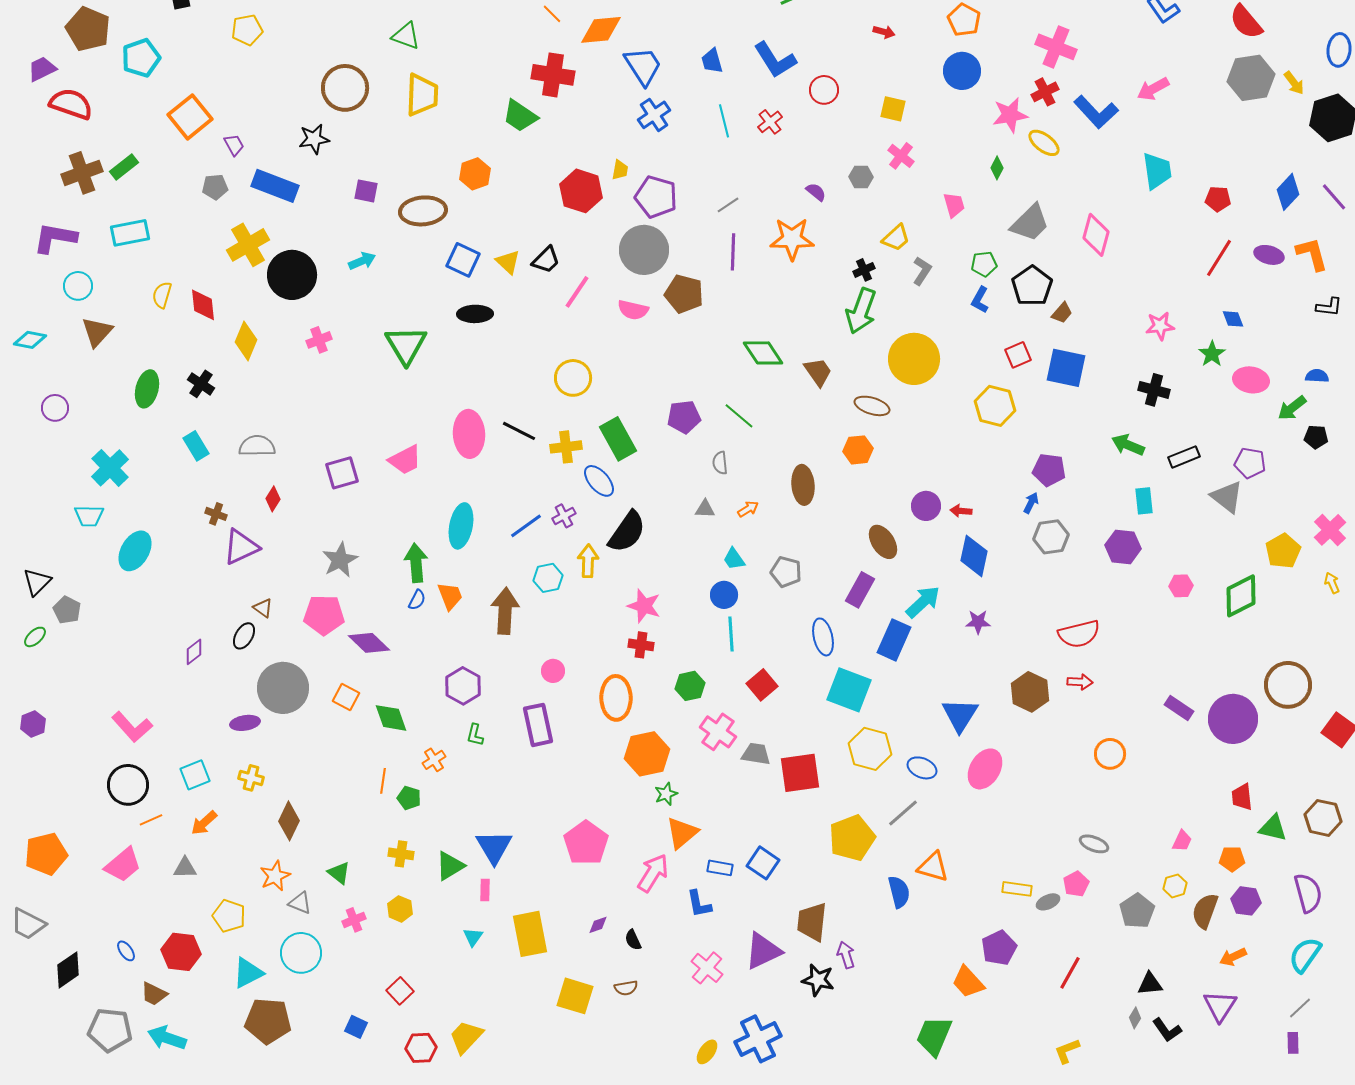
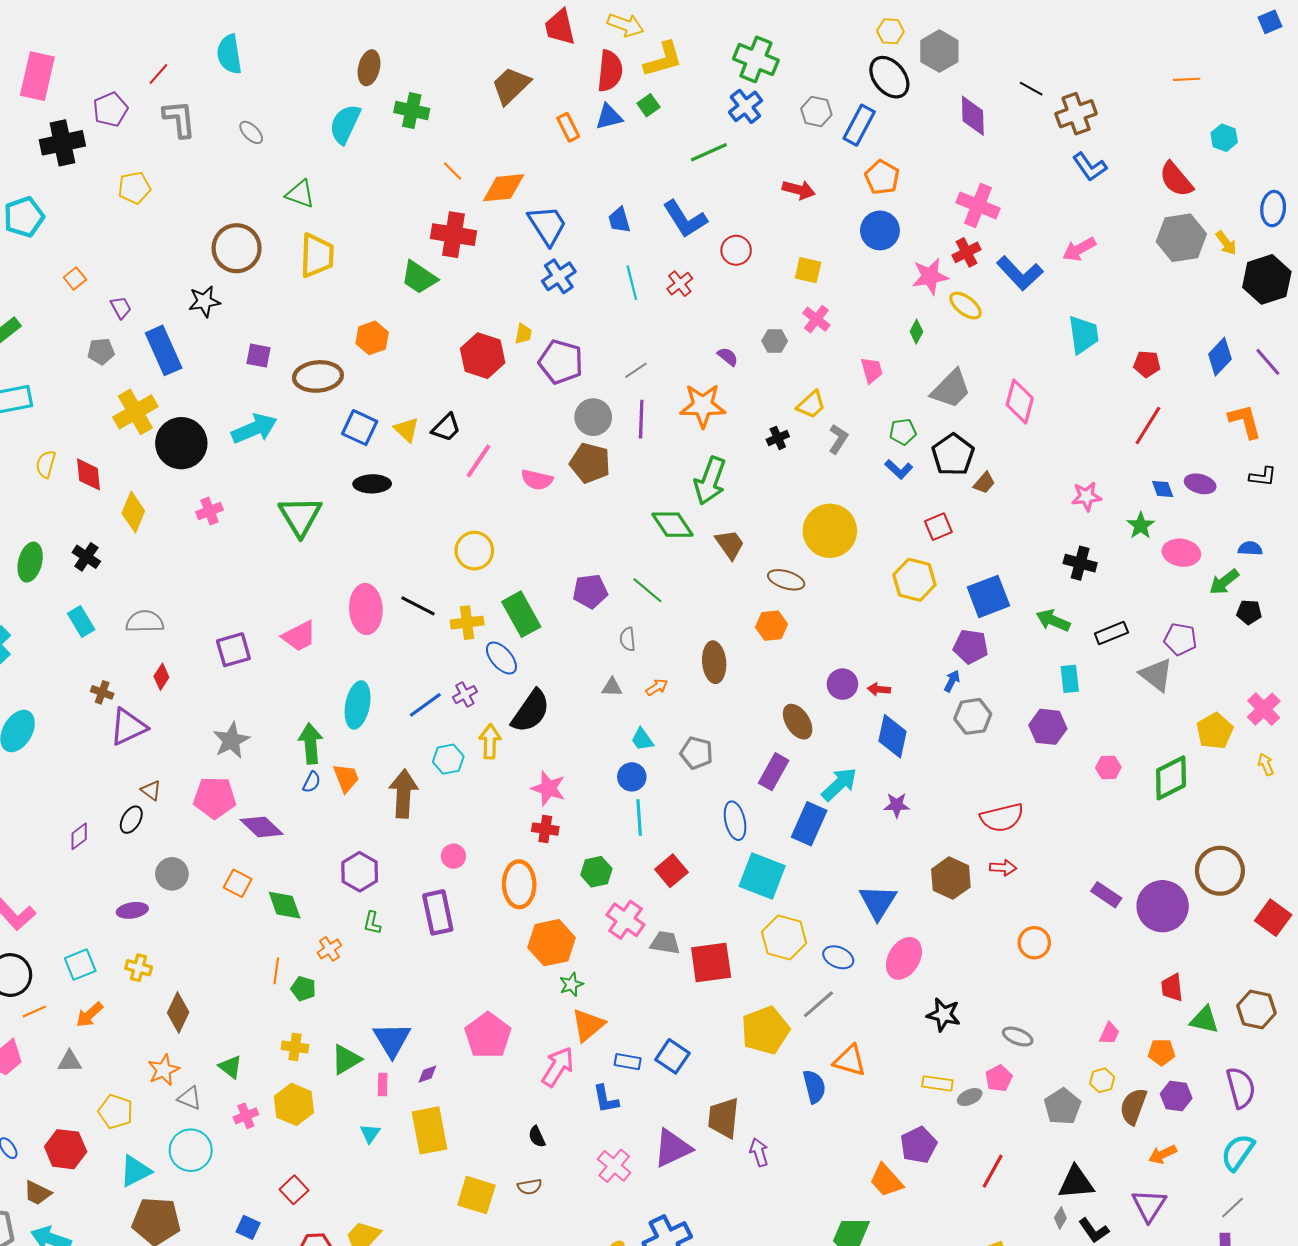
red arrow: (884, 32) -> (799, 190), size x1.4
orange square: (190, 117) -> (75, 278), size x0.5
blue rectangle: (275, 186) -> (164, 350), turned 45
gray circle: (644, 250) -> (593, 417), moved, size x0.7
purple ellipse: (1269, 255) -> (1200, 484), moved
cyan arrow: (362, 261) -> (254, 429), size x1.6
blue L-shape: (980, 300) -> (899, 469), turned -76
green arrow: (861, 311) -> (710, 481), moved
blue square: (1066, 368) -> (988, 596), moved, turned -33
gray circle: (283, 688) -> (172, 874), size x0.6
yellow hexagon: (400, 909) -> (294, 1104), size x1.5
purple diamond: (598, 925) -> (427, 1074), moved
black star: (818, 980) -> (944, 1015), moved
black triangle: (1150, 984) -> (1076, 1183), size x1.4

